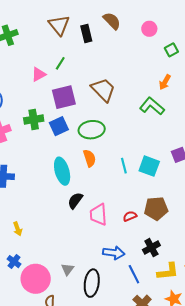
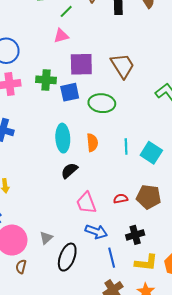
green line: (60, 63) -> (66, 11), moved
orange semicircle: (90, 158) -> (92, 143), moved
pink trapezoid: (98, 215) -> (86, 203), moved, turned -30

